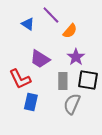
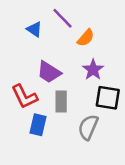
gray rectangle: (63, 81) -> (61, 101), moved

